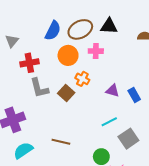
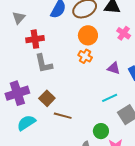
pink cross: (96, 51) -> (124, 33), moved, turned 32
orange circle: (68, 55) -> (88, 35), moved
brown square: (66, 93) -> (47, 98), moved

